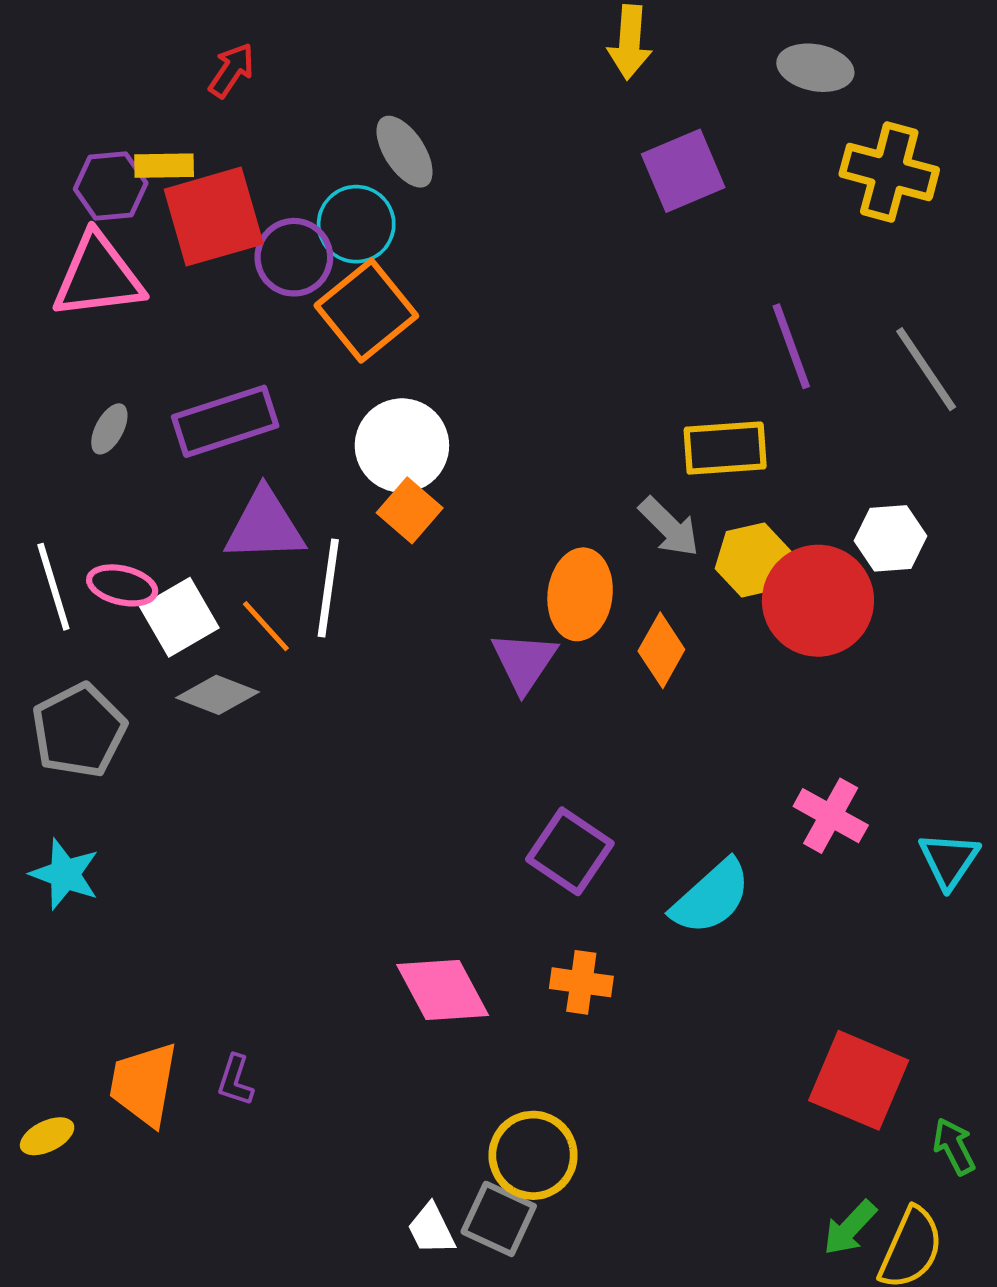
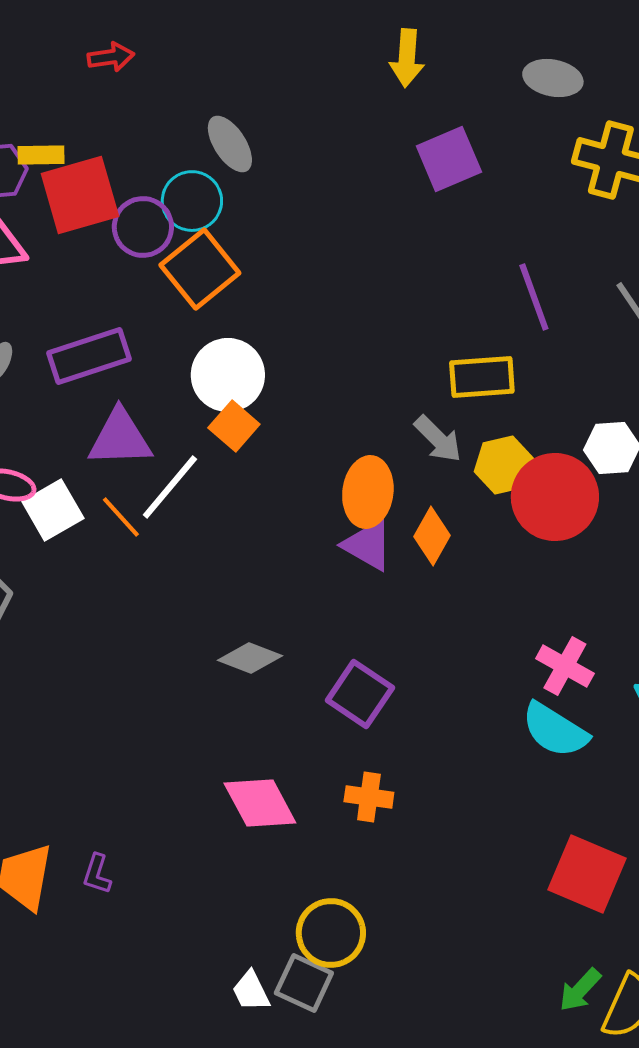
red arrow: (232, 70) -> (111, 57), moved, turned 48
white line: (328, 588) -> (170, 487), turned 32
purple triangle: (524, 662) -> (368, 545), moved, turned -34
gray diamond: (218, 695) -> (250, 658), moved
cyan semicircle: (711, 897) -> (555, 730), moved, turned 74

